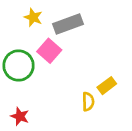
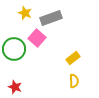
yellow rectangle: (107, 86) -> (73, 58), moved
yellow semicircle: (88, 102) -> (74, 81), moved

